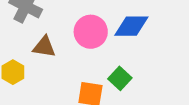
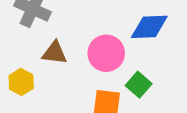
pink circle: (91, 32) -> (106, 53), moved

